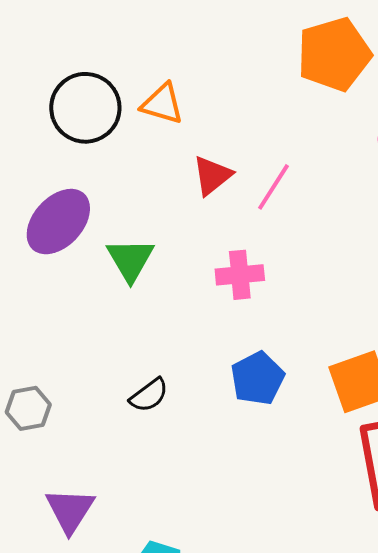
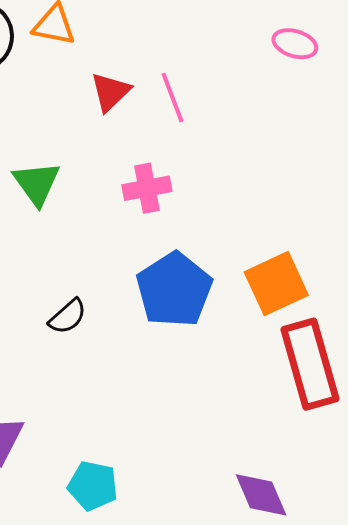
pink line: (274, 187) -> (172, 98), turned -48
blue pentagon: (258, 378) -> (174, 290), size x1.4

